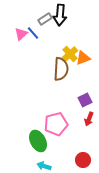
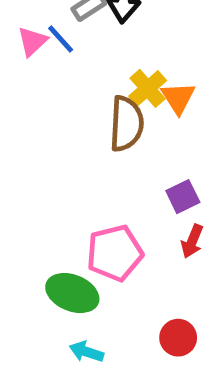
orange triangle: (83, 58) -> (178, 98), turned -42
green ellipse: (38, 141) -> (72, 293), turned -40

